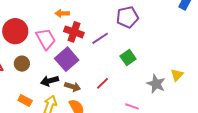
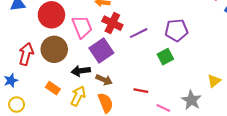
purple pentagon: (127, 17) -> (176, 30), moved
brown circle: (22, 64) -> (54, 49), size x1.6
red line: (102, 83) -> (141, 91), moved, turned 48
gray star: (156, 84) -> (191, 100), moved

